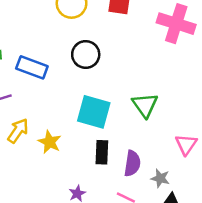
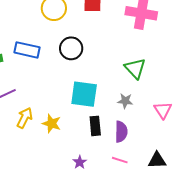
blue rectangle: (32, 67) -> (27, 50), moved
green triangle: (145, 105) -> (135, 68), moved
gray star: (160, 178) -> (125, 101), moved

